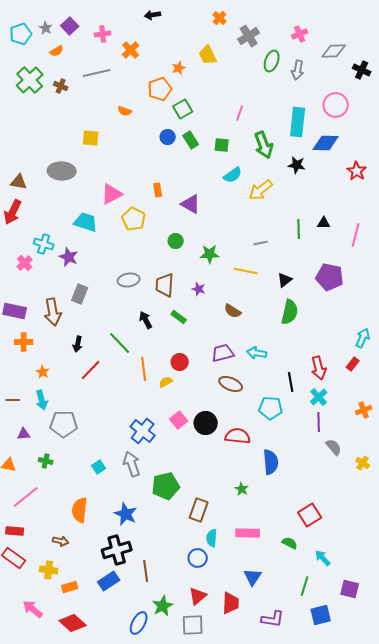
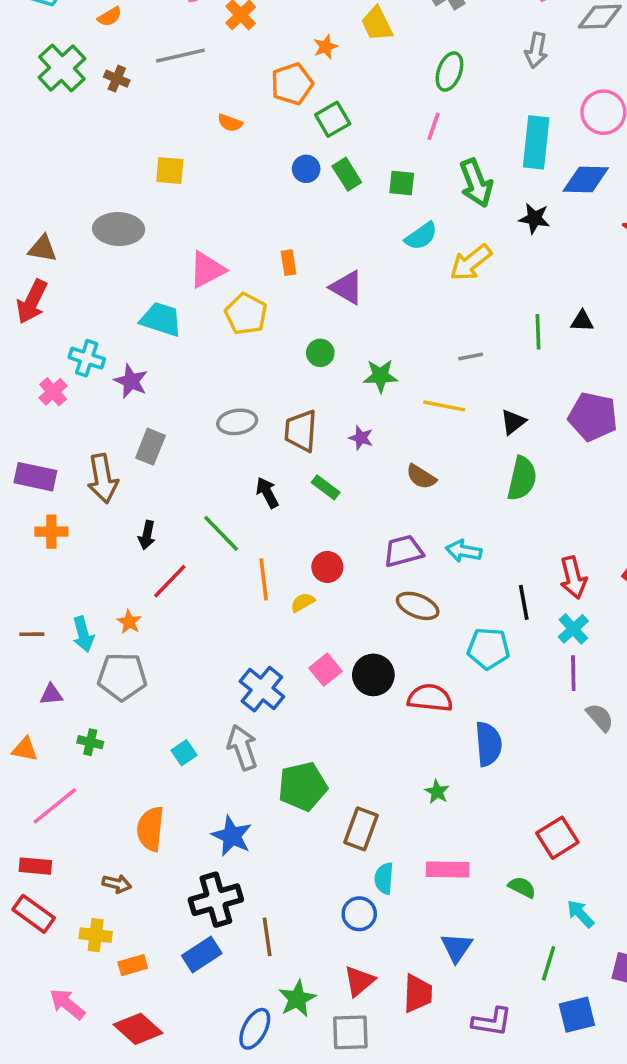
green ellipse: (272, 61) -> (449, 72), moved
orange star: (43, 372) -> (129, 622), moved

